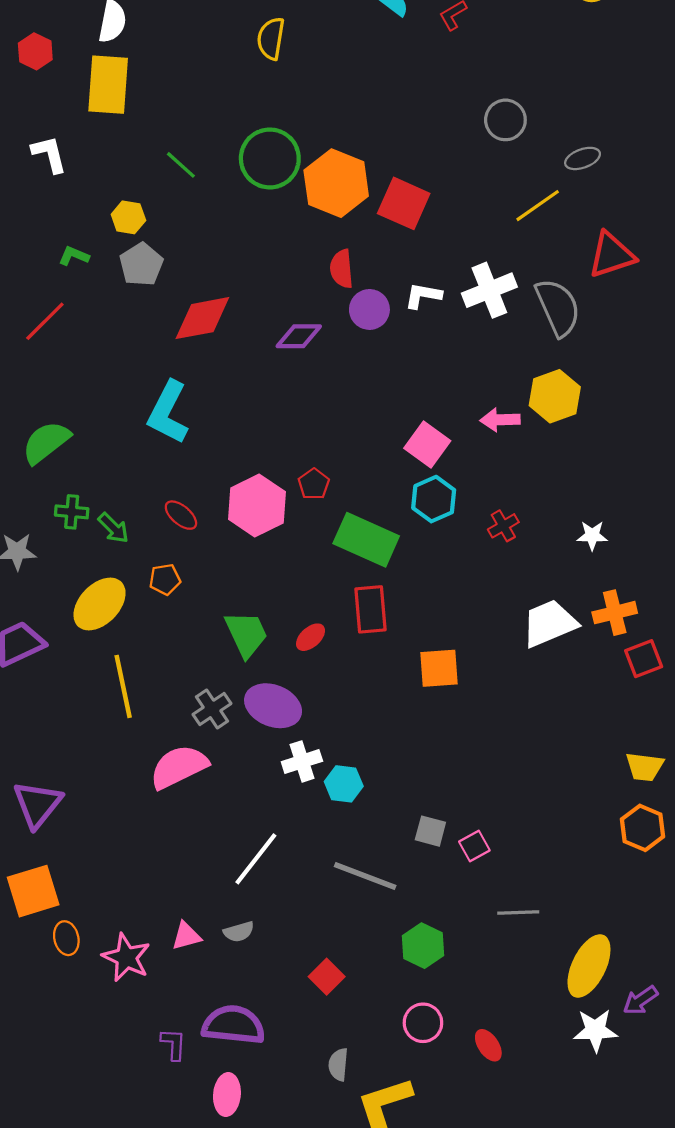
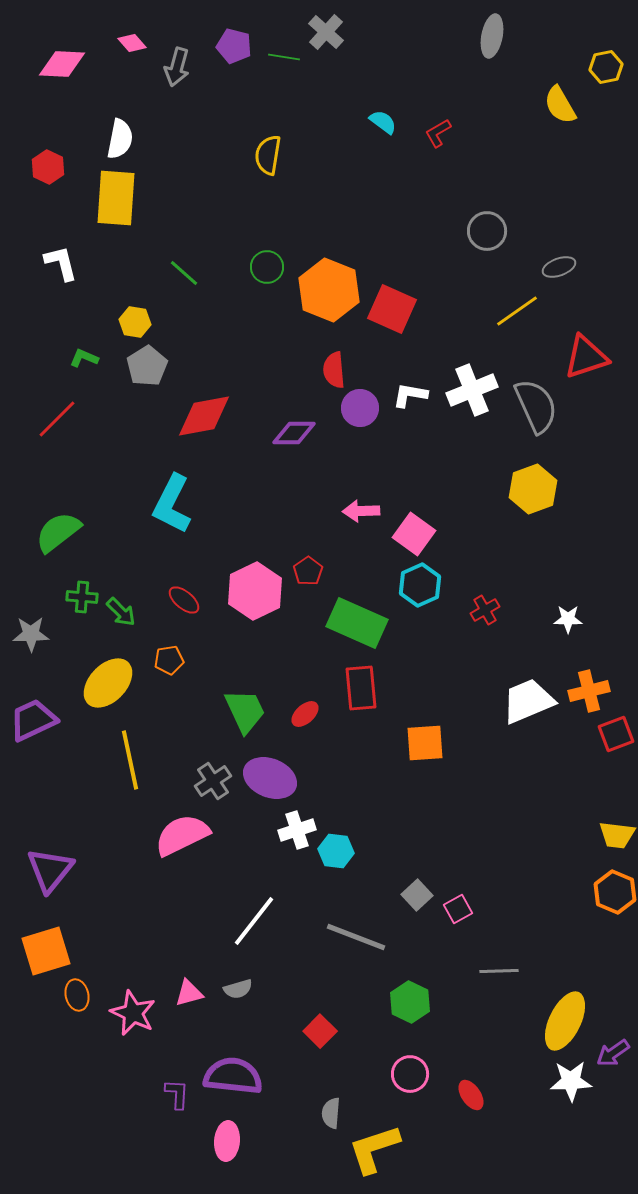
green circle: (270, 158) -> (267, 267), size x0.6
pink arrow: (500, 420) -> (361, 511), moved
gray square: (430, 831) -> (417, 895), turned 32

